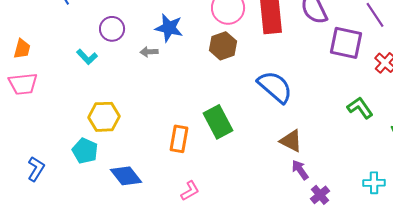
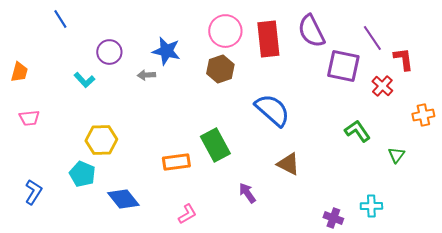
pink trapezoid: (23, 84) -> (29, 118), moved, size x0.7
orange rectangle: (179, 139) -> (176, 162), turned 72
purple arrow: (300, 170) -> (247, 193), moved
purple cross: (320, 195) -> (333, 218), moved, turned -30

